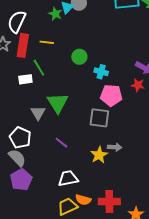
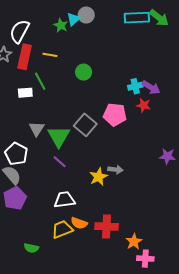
cyan cross: (101, 72) -> (135, 86), moved, turned -32
green triangle: (58, 103) -> (59, 136), moved
gray square: (99, 118) -> (85, 125), moved, turned 30

